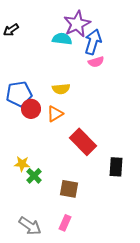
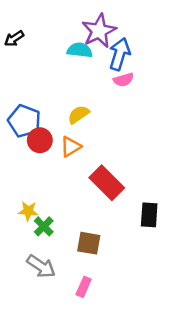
yellow semicircle: (61, 89) -> (78, 114), turned 150
blue pentagon: (19, 94) -> (24, 121), turned 30
gray arrow: (30, 226) -> (41, 266), moved

